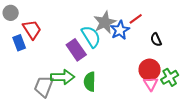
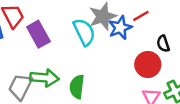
purple rectangle: (76, 50) -> (38, 34), moved
red circle: (150, 70) -> (148, 64), moved

